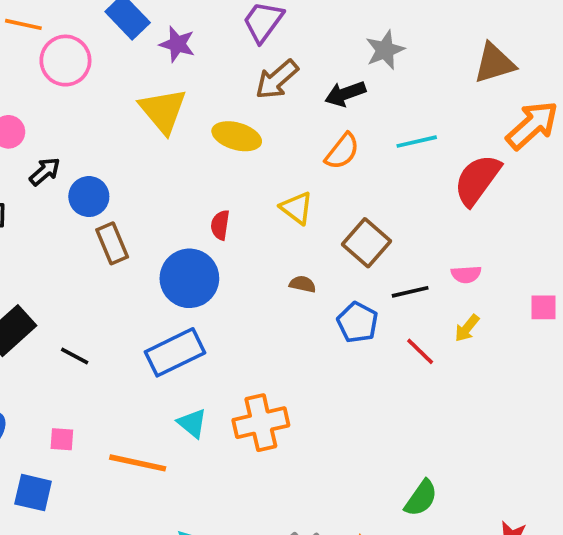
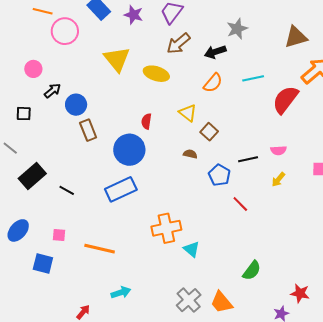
purple star: (177, 44) -> (134, 15), moved
brown square: (366, 243) -> (209, 132), moved, size x0.7
red line: (420, 351) -> (240, 204), moved
cyan triangle: (192, 423) -> (192, 249), moved

